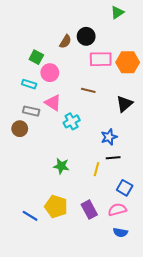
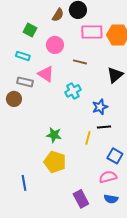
pink circle: (50, 73) -> (55, 45), moved
cyan cross: (72, 121) -> (73, 91), moved
yellow pentagon: (56, 207) -> (55, 162), moved
purple rectangle: (89, 210) -> (81, 199), moved
blue line: (30, 216) -> (24, 183), turned 49

